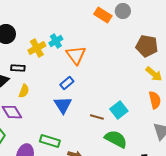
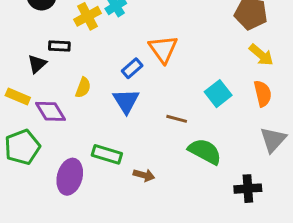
orange triangle: (76, 55) -> (163, 49), moved
yellow semicircle: (24, 91) -> (83, 88), moved
cyan square: (119, 110) -> (218, 94), moved

